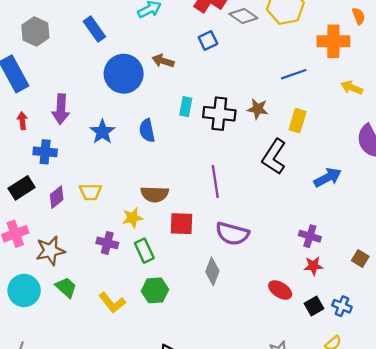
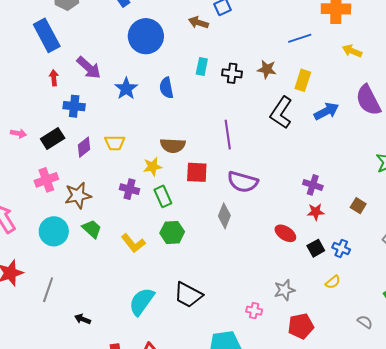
brown arrow: (163, 61) -> (198, 23), moved
purple arrow: (61, 109) -> (89, 68), turned -52
black cross: (219, 114) -> (232, 73), size x0.7
blue arrow: (328, 177) -> (326, 111), moved

